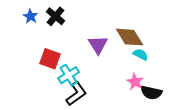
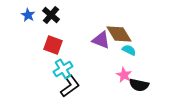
purple triangle: (98, 45) -> (101, 40), moved, turned -36
red square: (50, 59) -> (53, 45), moved

